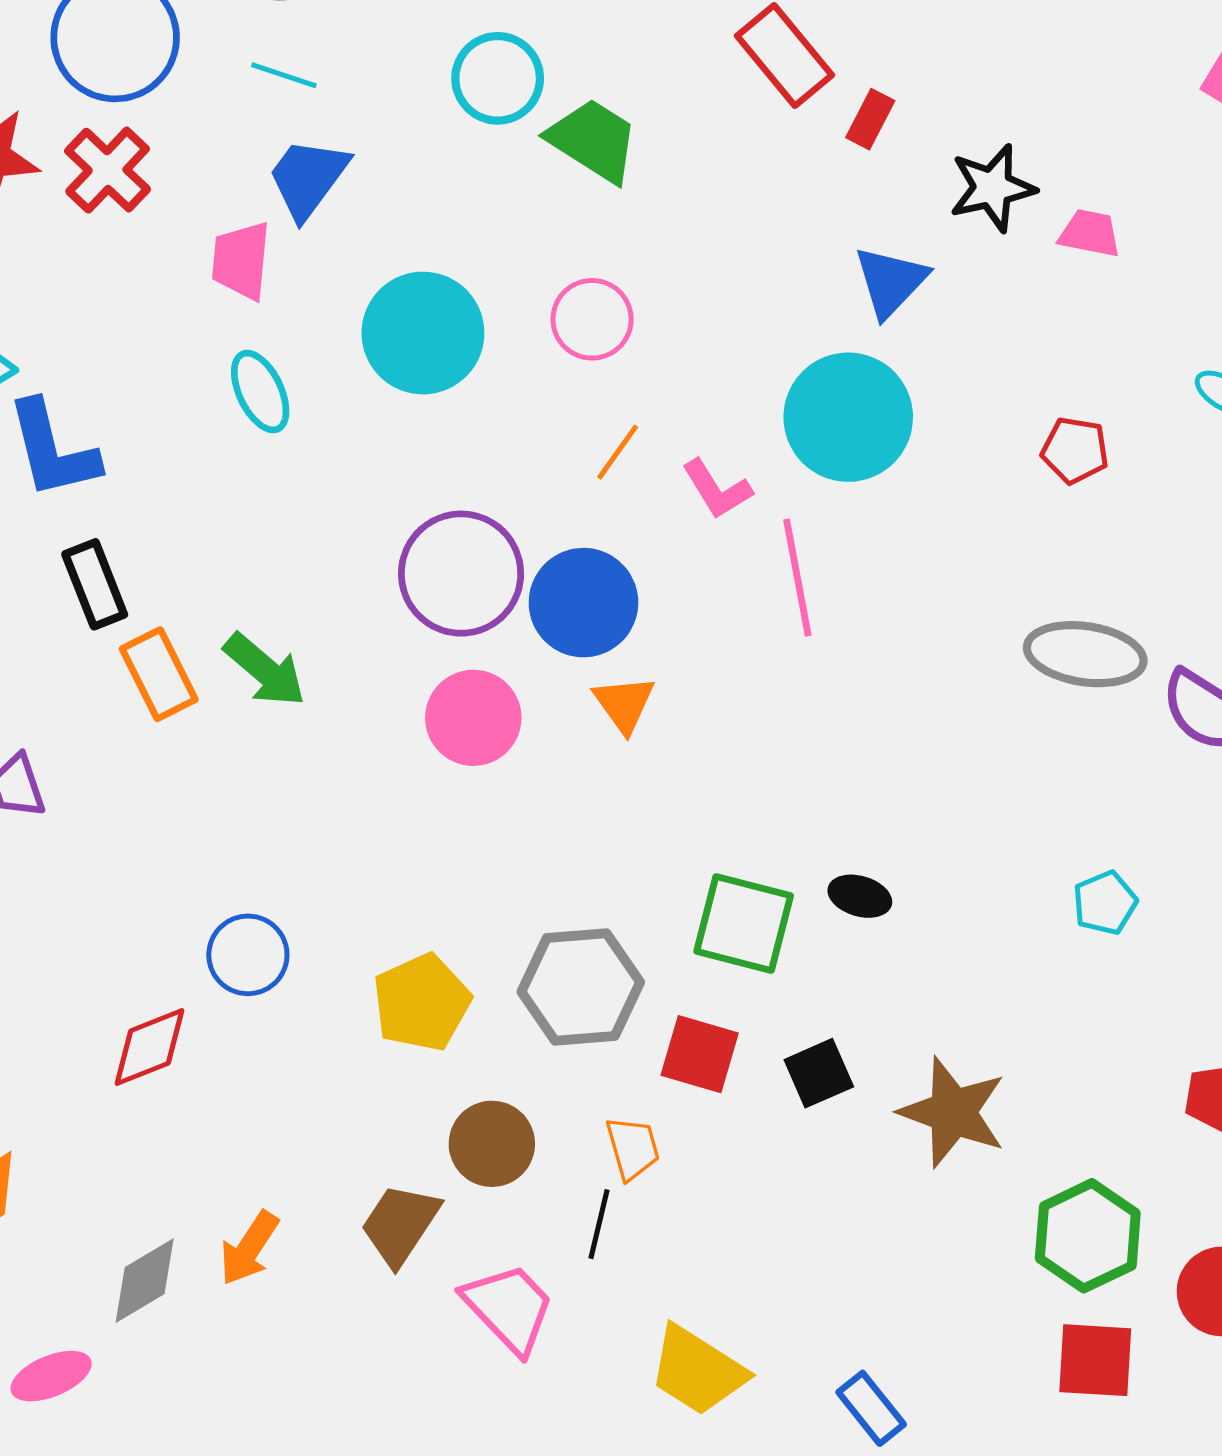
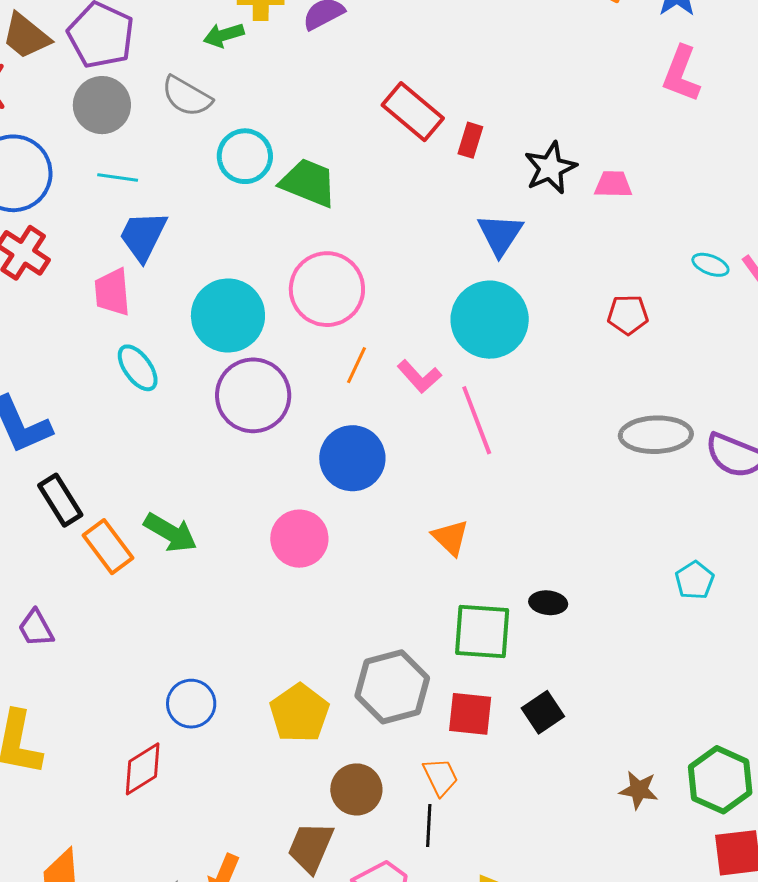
pink circle: (592, 319) -> (327, 289), size x1.5
purple circle: (461, 574) -> (253, 395), moved
orange triangle: (624, 704) -> (450, 538), moved
brown star: (953, 1112) -> (639, 790), moved, size x0.6

